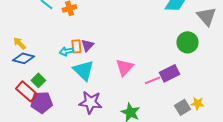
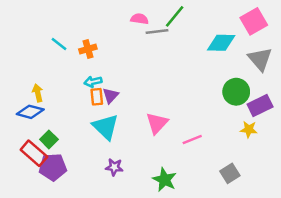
yellow arrow: (19, 43) -> (38, 93), moved, turned 32
cyan arrow: (66, 51) -> (93, 82), moved
purple rectangle: (169, 73) -> (260, 106), moved
purple star: (90, 102) -> (114, 167), size x0.6
yellow star: (197, 103) -> (249, 129), moved

